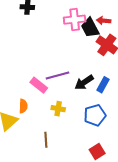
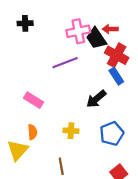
purple line: (58, 75) -> (65, 63), moved
pink rectangle: (39, 85) -> (33, 100), moved
blue rectangle: (103, 85) -> (116, 76), moved, turned -56

